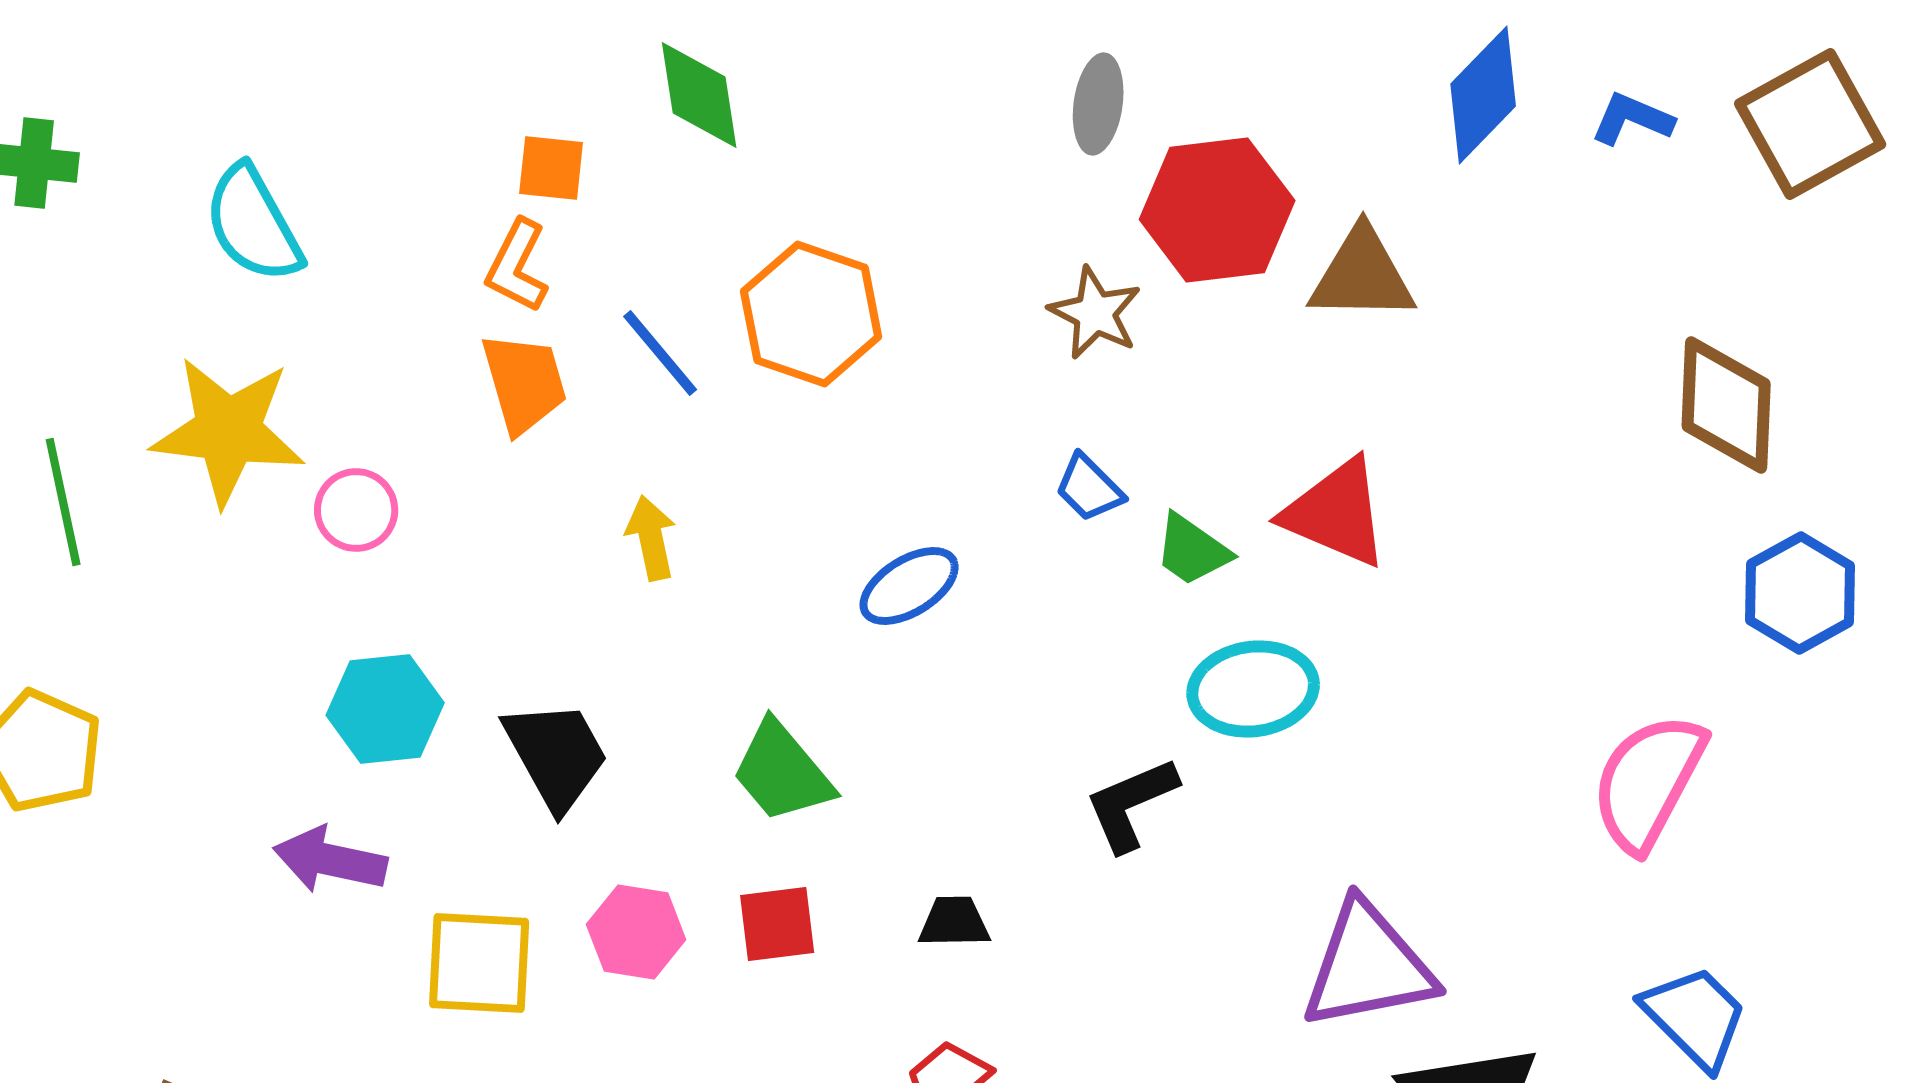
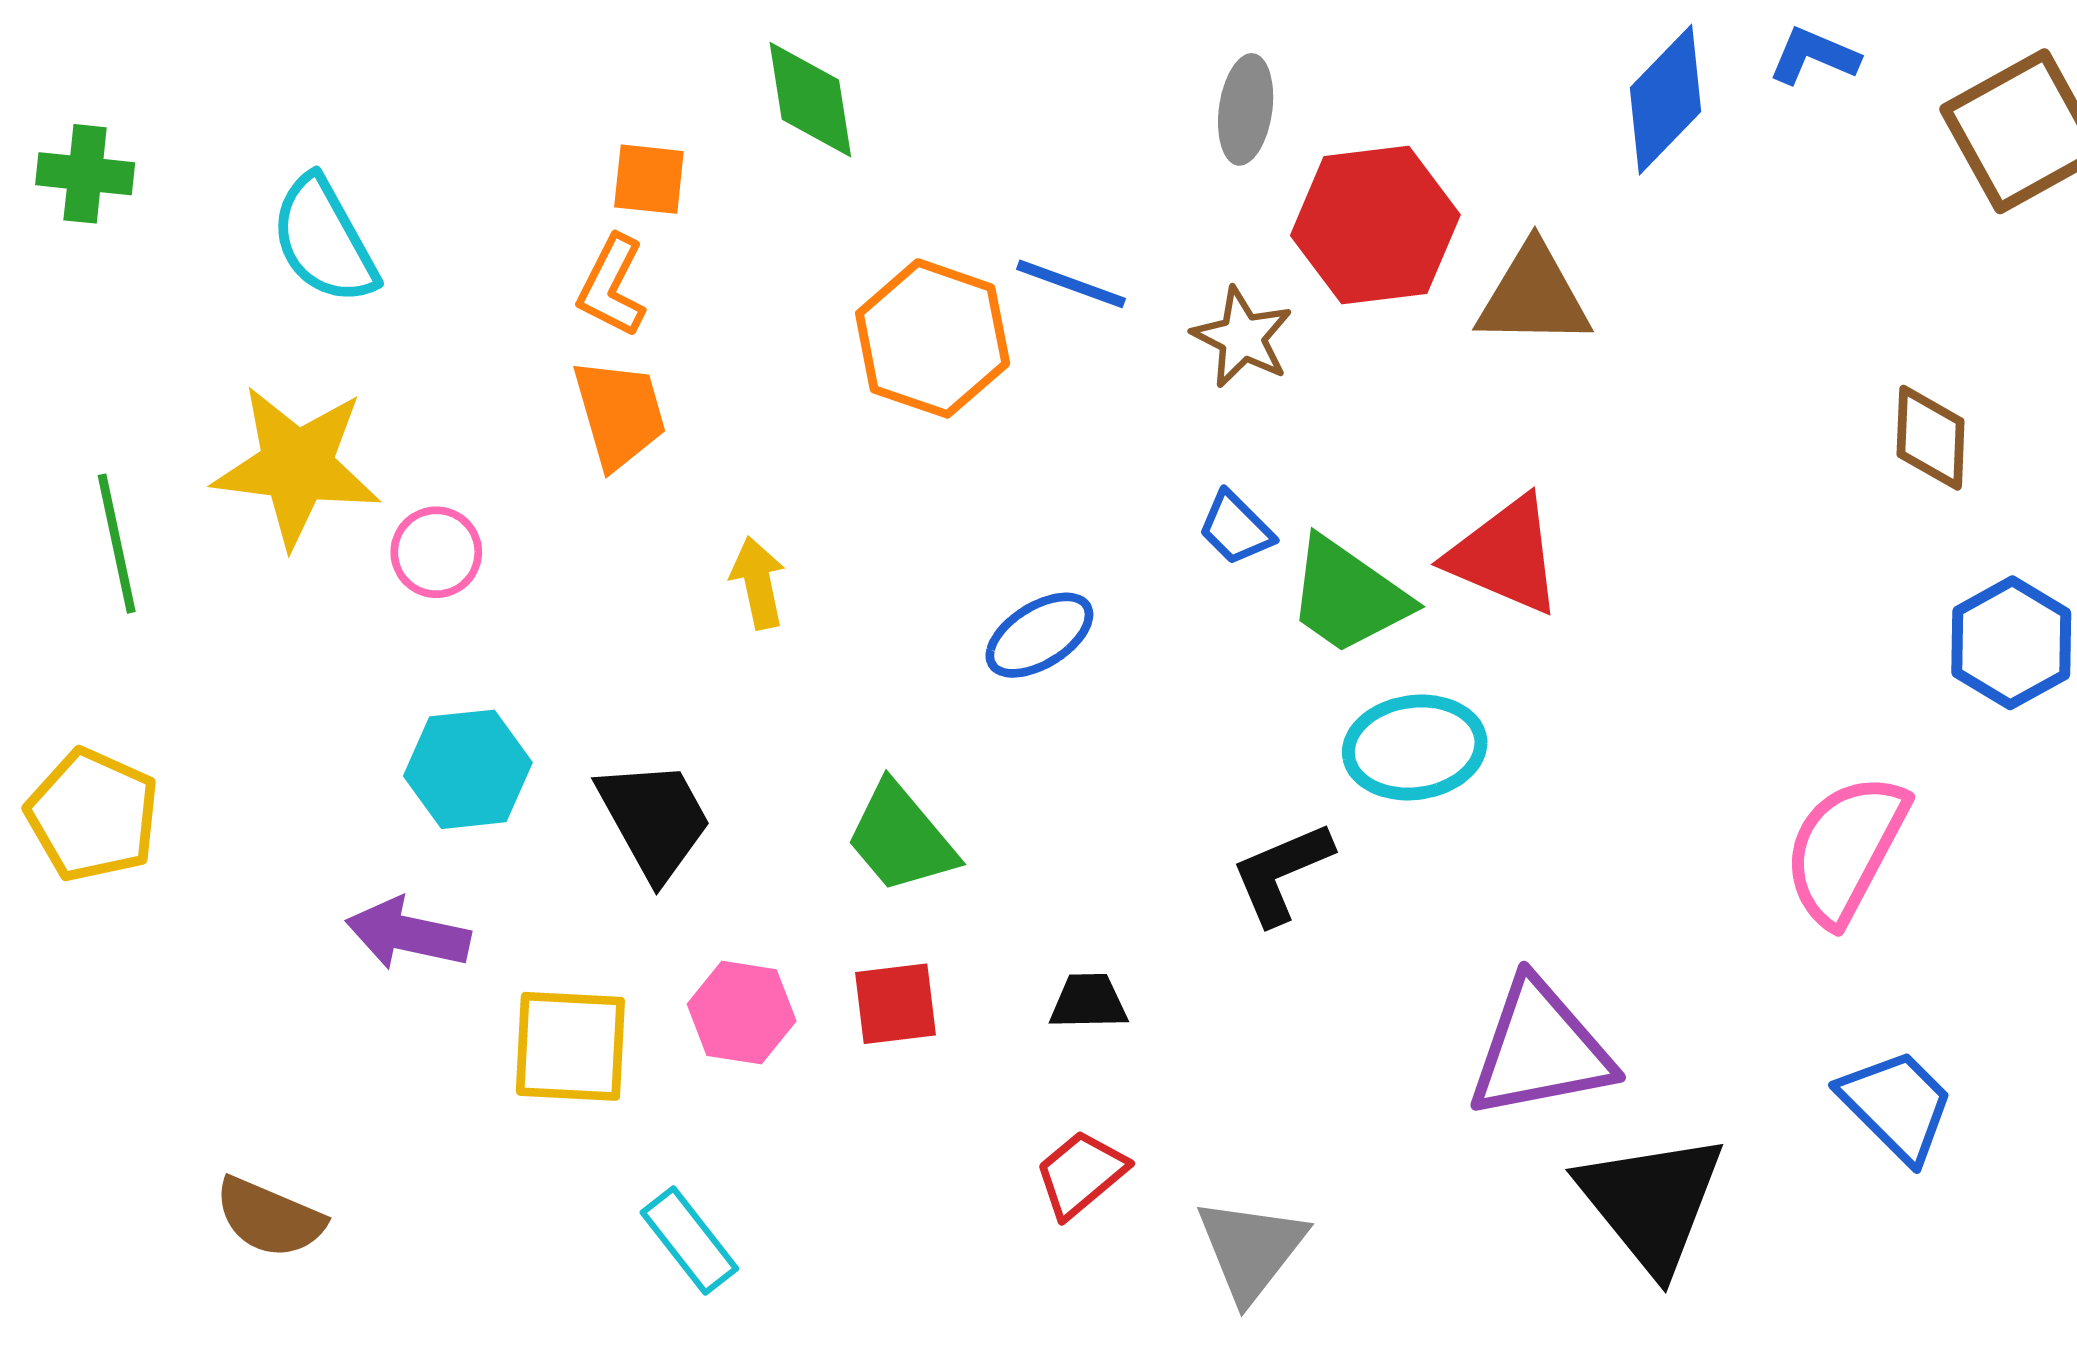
blue L-shape: (1632, 119) -> (1814, 56), moved
blue line: (660, 353) -> (1071, 284), moved, turned -30
brown diamond: (1726, 405) -> (1931, 438), size x0.7
green trapezoid: (1192, 550) -> (1348, 596), size x1.5

